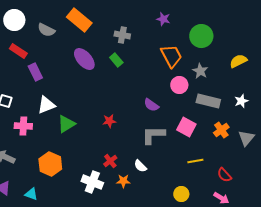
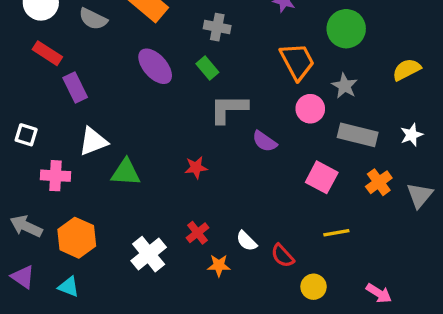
green triangle: (66, 124) -> (126, 172), turned 36
gray L-shape: (153, 135) -> (229, 109), moved
orange hexagon: (50, 164) -> (77, 238), moved
red semicircle: (224, 175) -> (282, 256), moved
white cross: (92, 182) -> (149, 254), moved, turned 30

